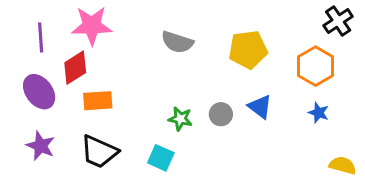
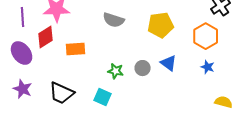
orange rectangle: (98, 101) -> (76, 49), moved

